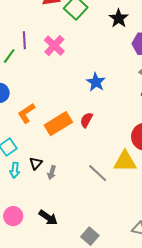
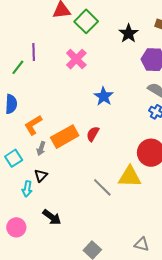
pink cross: (54, 46) -> (76, 59), moved
cyan arrow: (15, 170) -> (27, 189), moved
gray arrow: (52, 173) -> (41, 148), moved
black arrow: (48, 218) -> (52, 217), moved

